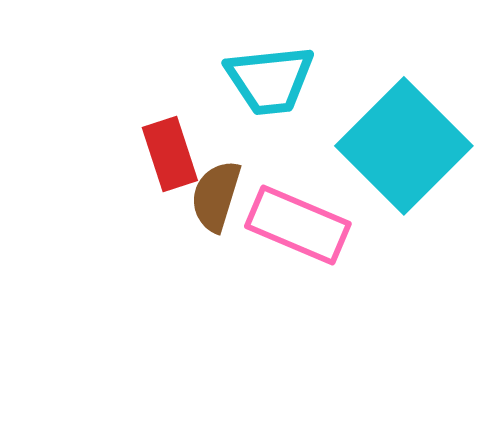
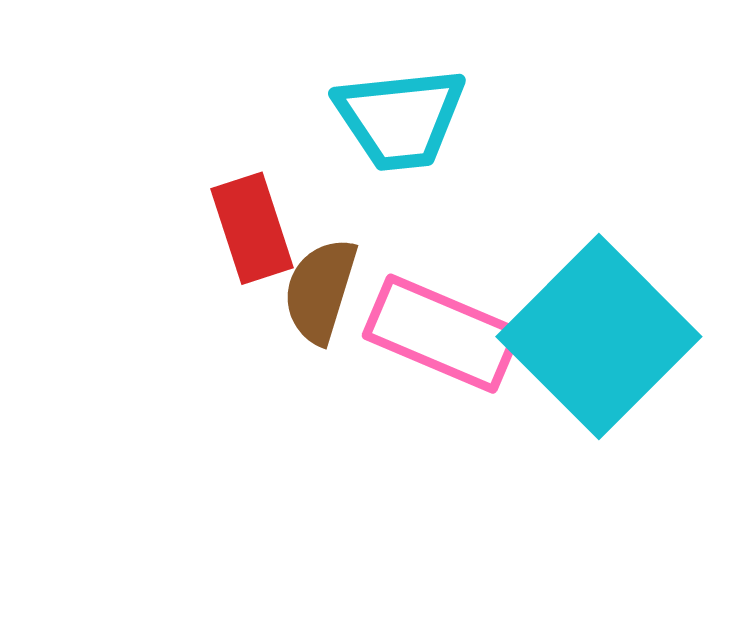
cyan square: (404, 146) -> (599, 337), moved

